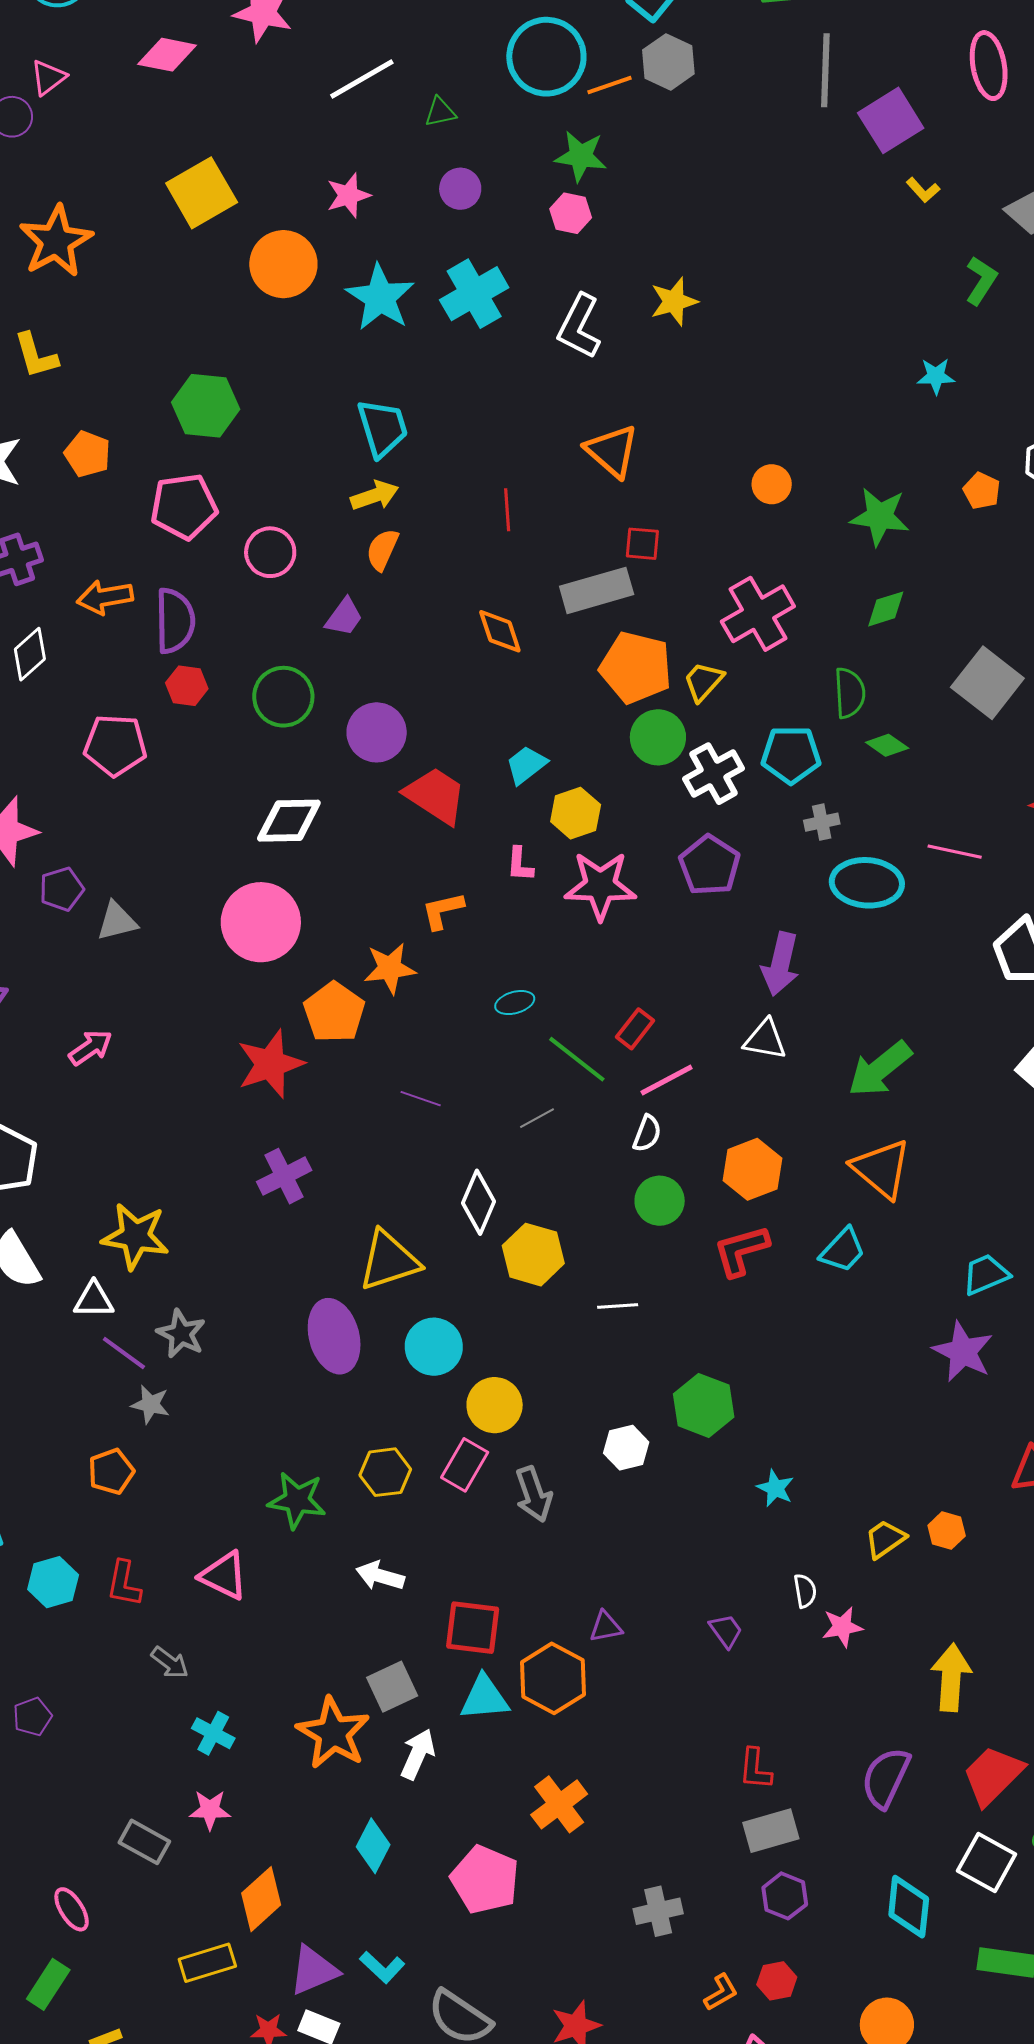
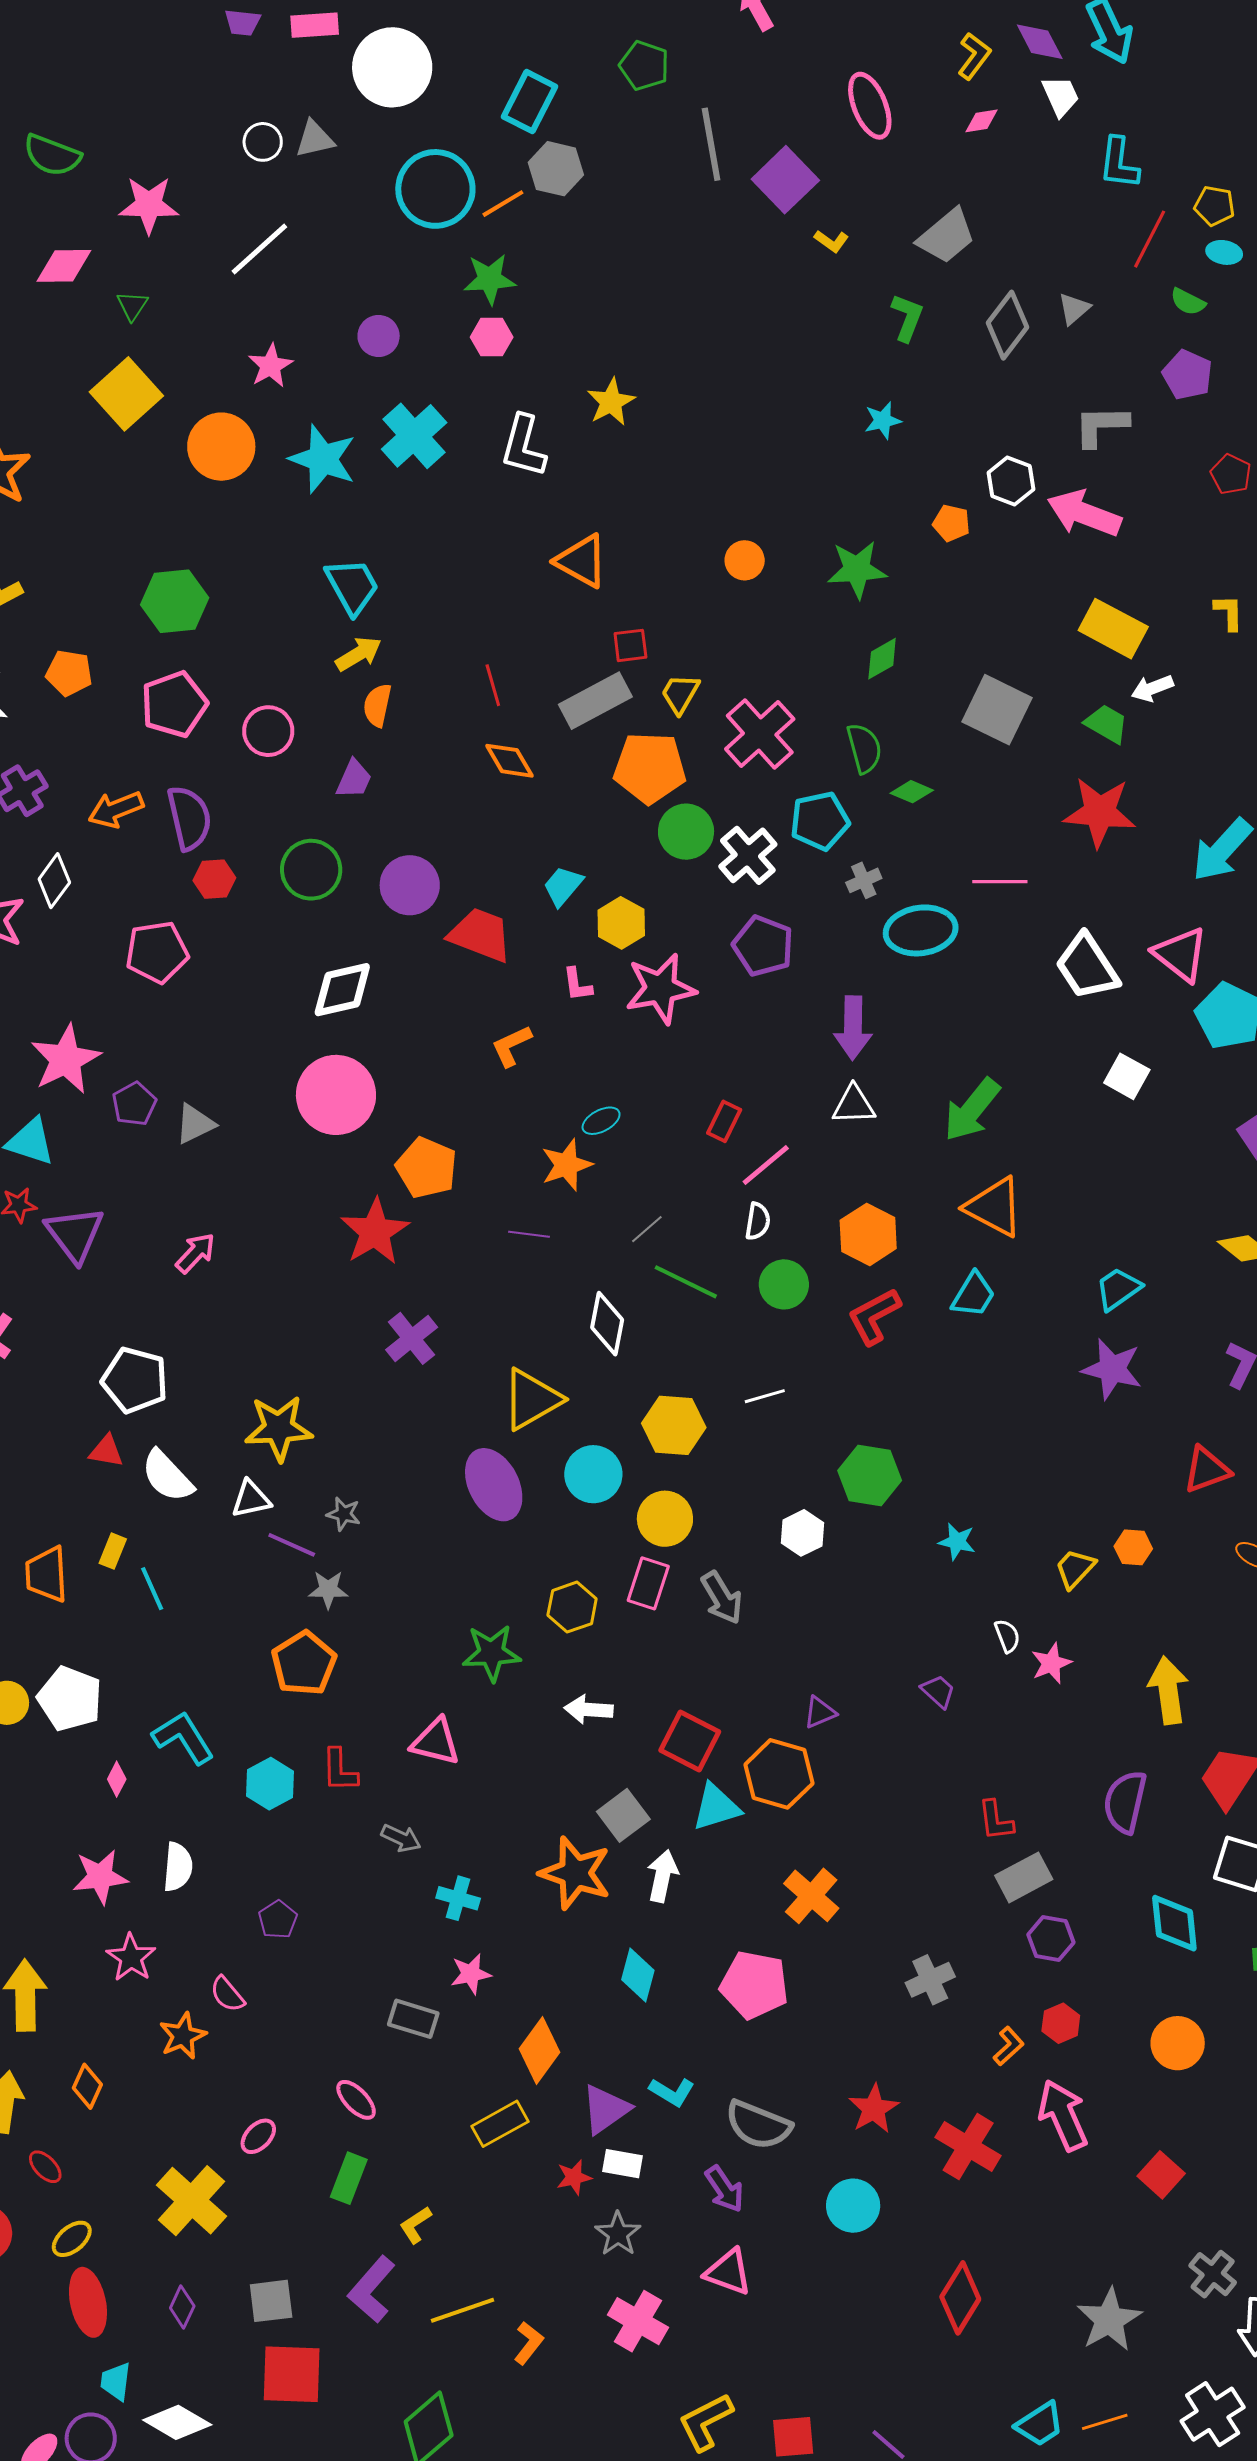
green triangle: (440, 112) -> (132, 306), moved, turned -32
red line: (507, 510) -> (493, 685), moved
pink cross: (758, 614) -> (760, 734), moved
yellow trapezoid: (703, 681) -> (680, 694), moved
orange star: (390, 968) -> (567, 1165), moved
green line: (577, 1059) -> (686, 1282), moved
yellow hexagon: (533, 1255) -> (674, 1425), moved
gray star: (181, 1334) -> (344, 1514), size x0.7
orange pentagon: (111, 1472) -> (304, 1663), size x1.4
red square: (473, 1628) -> (690, 1741), turned 32

